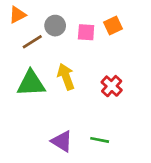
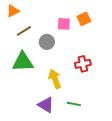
gray circle: (55, 26) -> (47, 42), moved
yellow arrow: (66, 77) -> (55, 79), moved
red cross: (112, 86) -> (83, 64), turned 35

